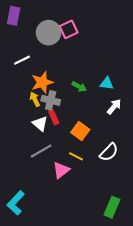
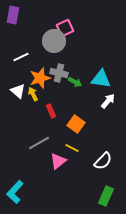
gray circle: (49, 33) -> (54, 41), moved
cyan triangle: (107, 83) -> (101, 79), size x1.5
gray cross: (51, 100) -> (59, 73), moved
white triangle: (40, 124) -> (18, 91), moved
white semicircle: (109, 152) -> (103, 161), moved

